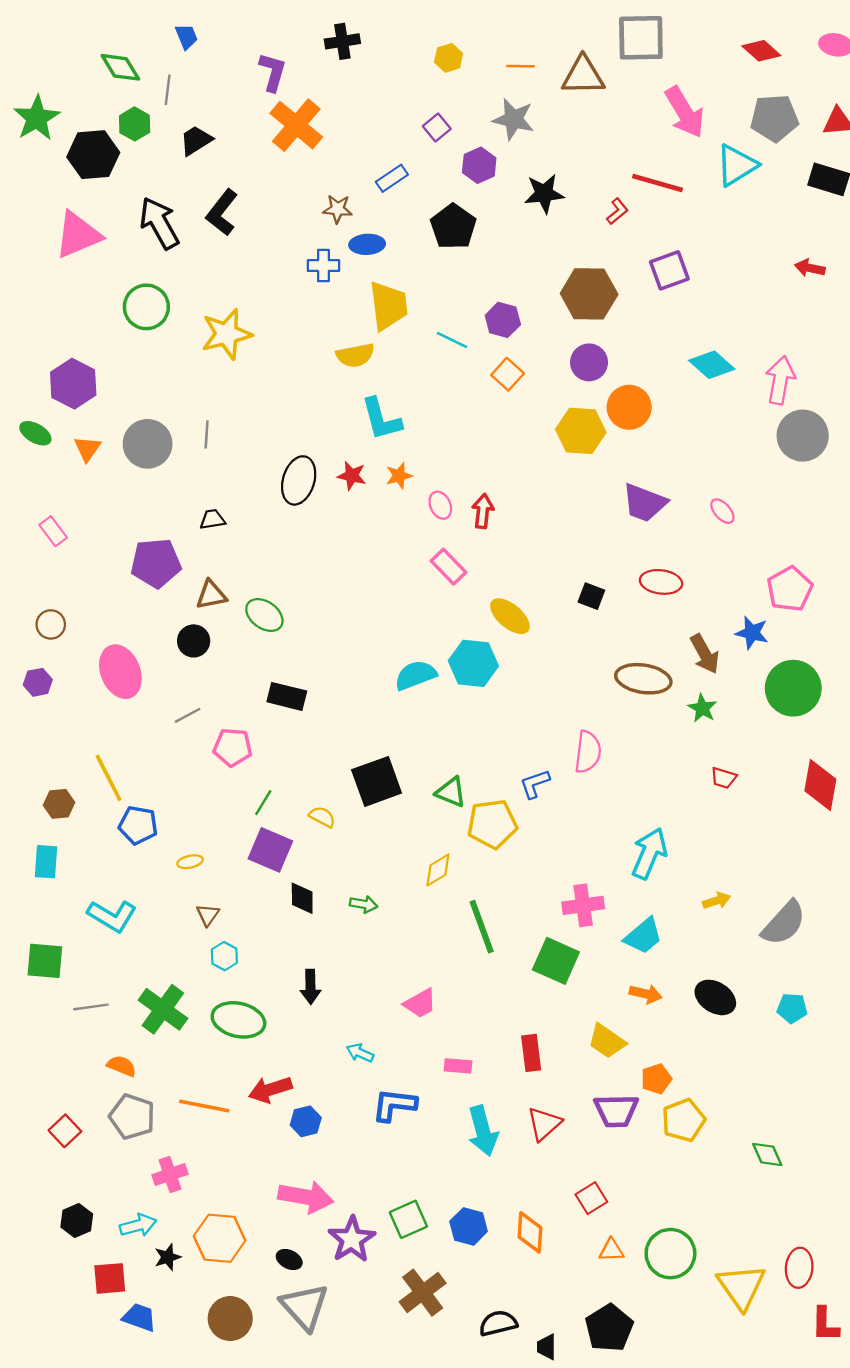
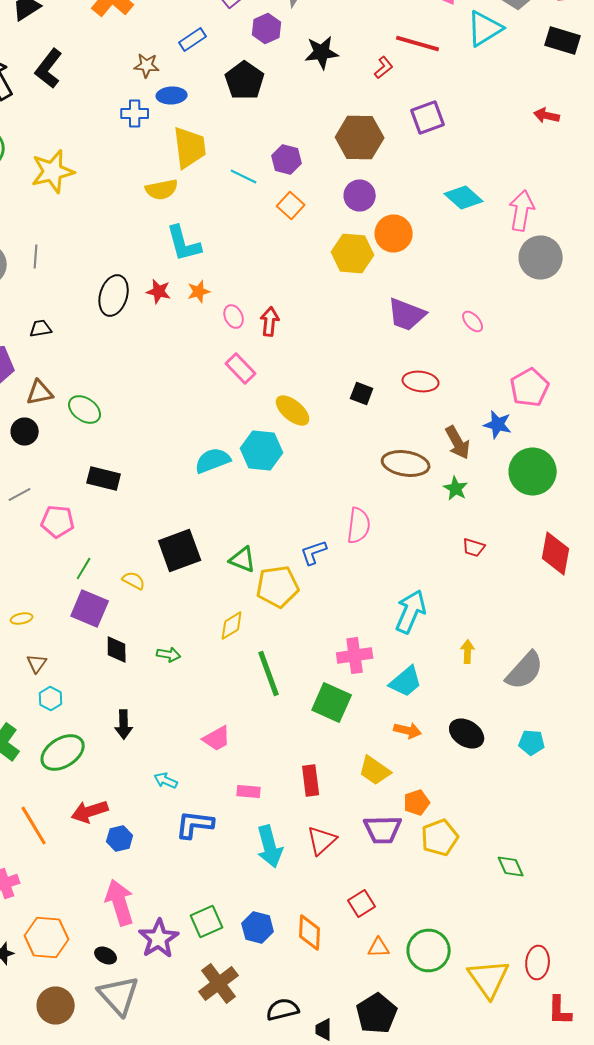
yellow arrow: (716, 901) -> (468, 652), turned -70
green ellipse: (238, 1020) -> (63, 752), turned -45
orange line: (204, 1106) -> (34, 826), turned 48
pink arrow: (306, 1197) -> (120, 902), turned -117

